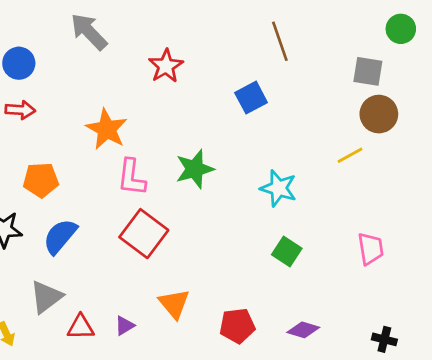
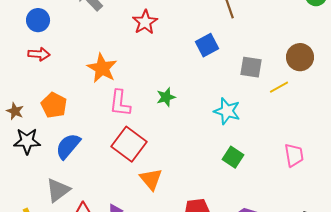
gray square: (368, 71) -> (251, 67), moved
green star: (195, 169) -> (166, 97), size x0.7
orange pentagon: (41, 180) -> (54, 105), turned 30
orange triangle: (174, 304) -> (151, 179), moved

